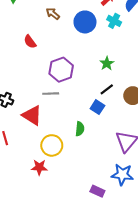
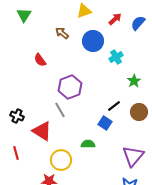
cyan cross: (114, 21) -> (116, 57), moved, turned 32
green star: (107, 63) -> (134, 81), moved
gray line: (51, 94) -> (60, 110), turned 63
green semicircle: (80, 129) -> (88, 144), turned -96

